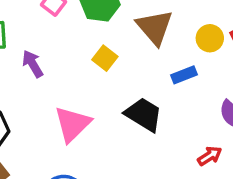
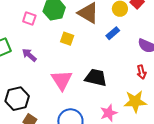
black trapezoid: (144, 114) -> (96, 78), moved
red arrow: (210, 156) -> (141, 72), turned 128

